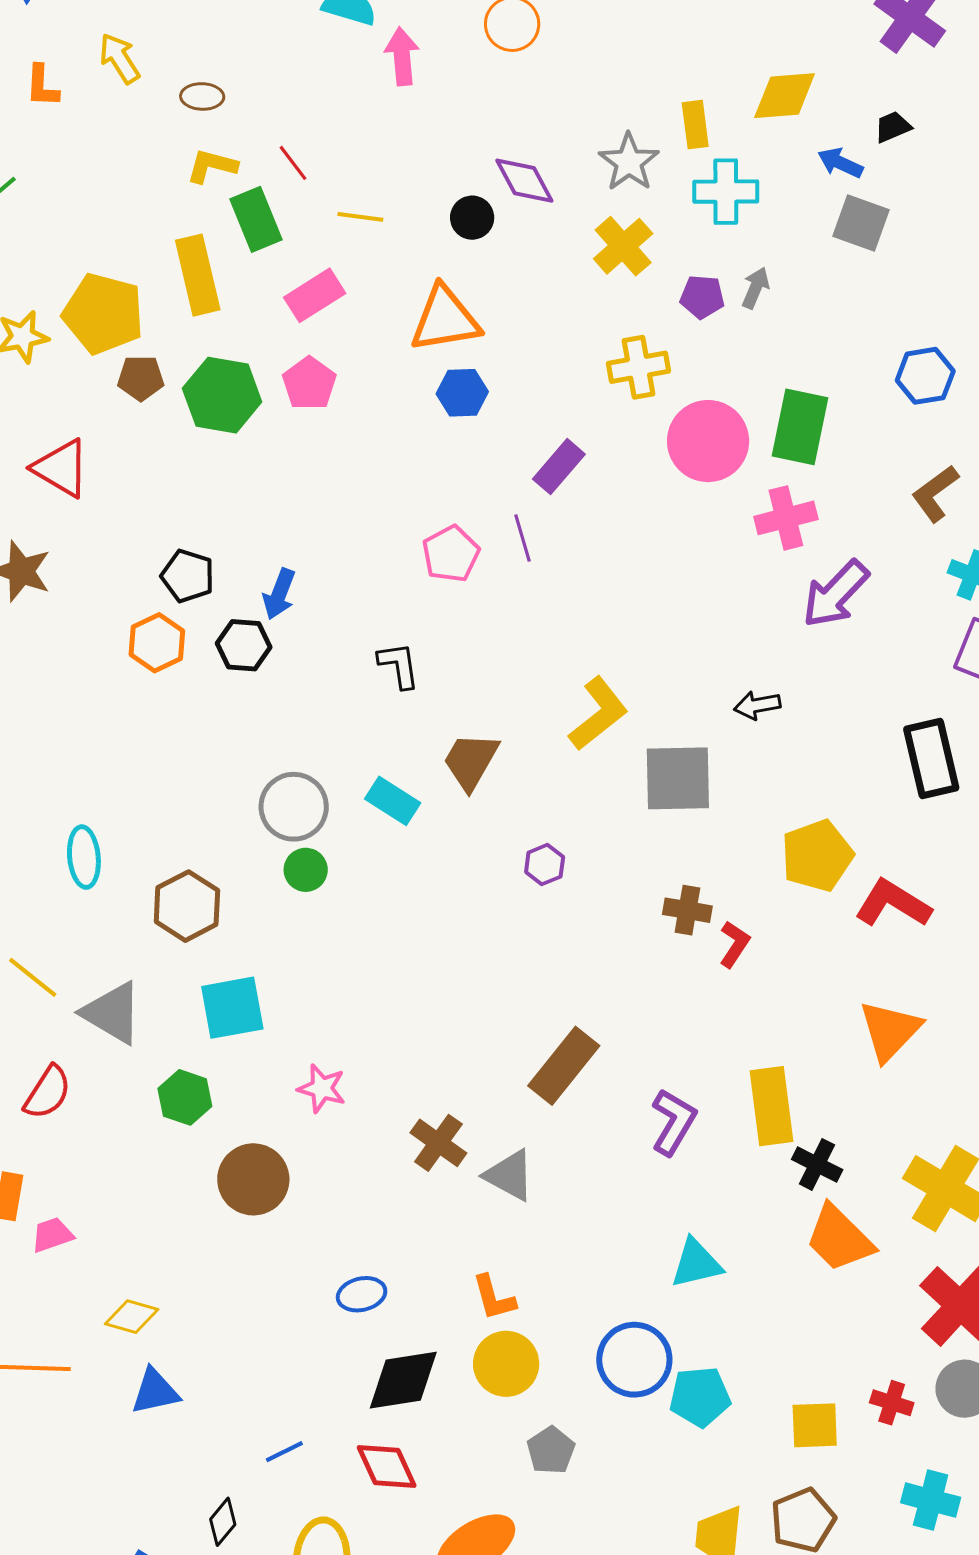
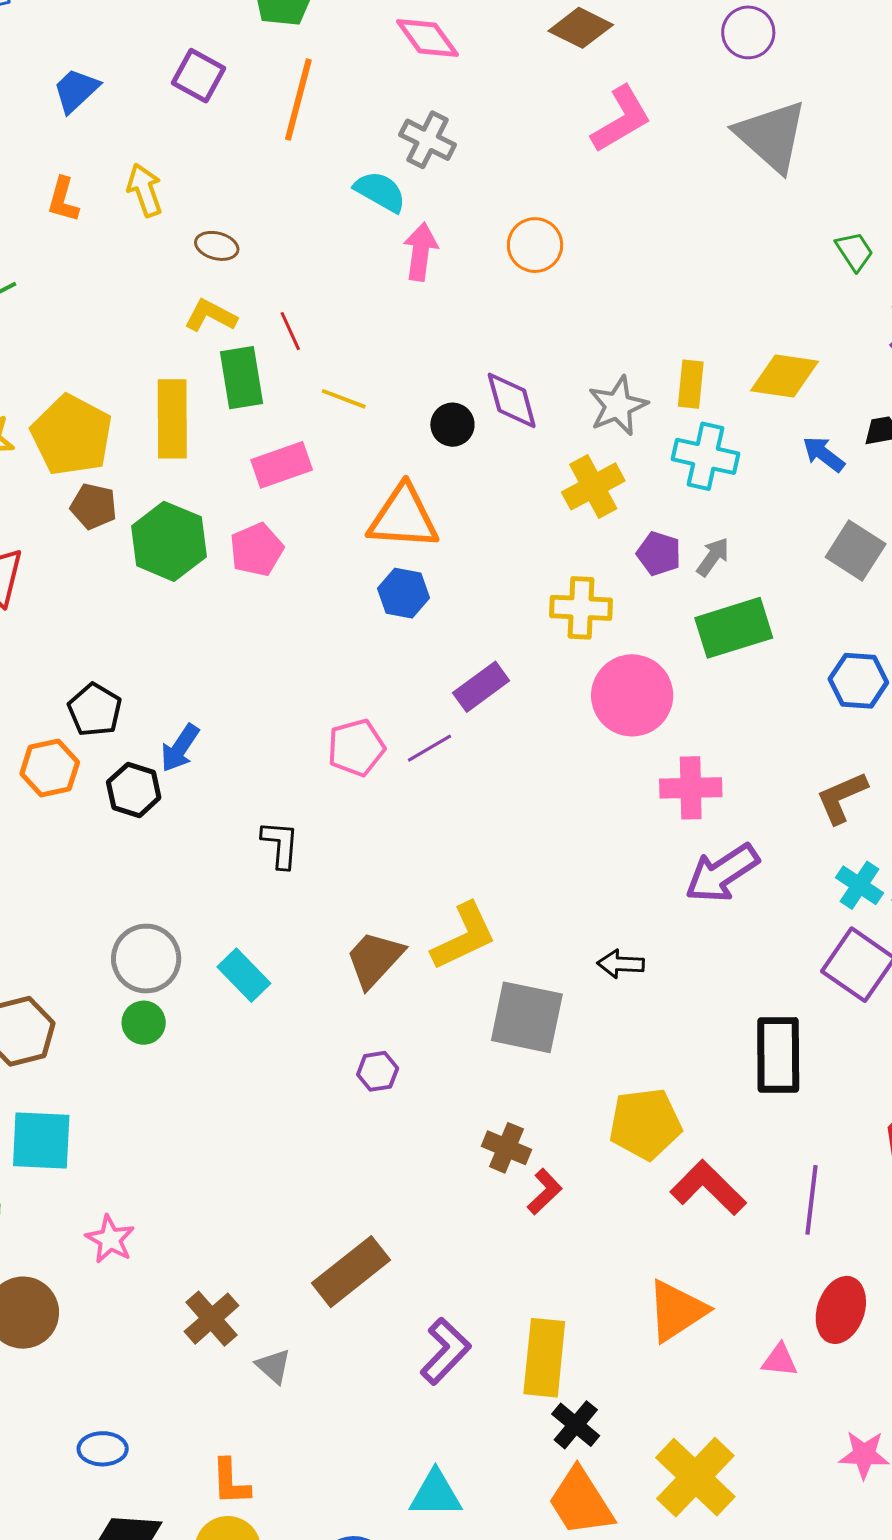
gray square: (861, 223) -> (856, 551), moved
green rectangle: (800, 427) -> (734, 628), moved, turned 48
purple line: (523, 538) -> (430, 748), turned 63
brown trapezoid: (471, 761) -> (375, 959), moved
gray triangle: (509, 1175) -> (273, 1366), size x0.7

